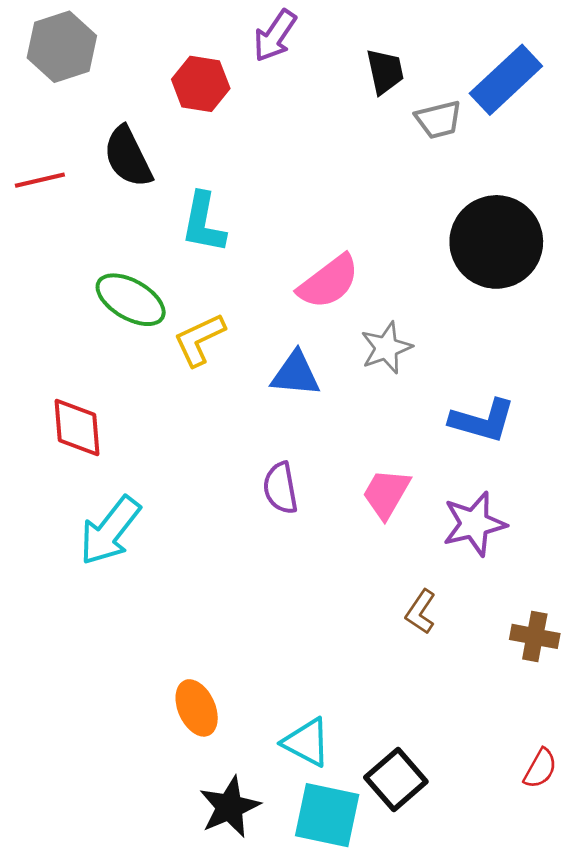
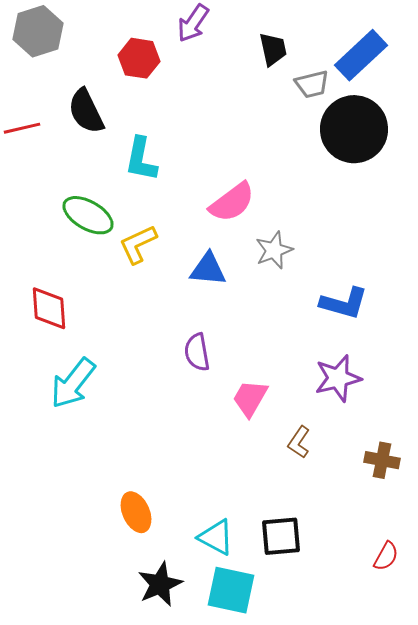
black circle: (496, 242) -> (354, 129), moved
pink trapezoid: (386, 494) -> (250, 398), moved
black square: (396, 779) -> (281, 536), moved, turned 36

